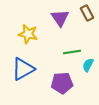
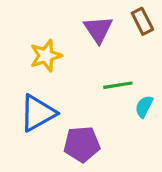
yellow star: (28, 34) -> (46, 56), turned -30
purple pentagon: (62, 83) -> (82, 144), moved

